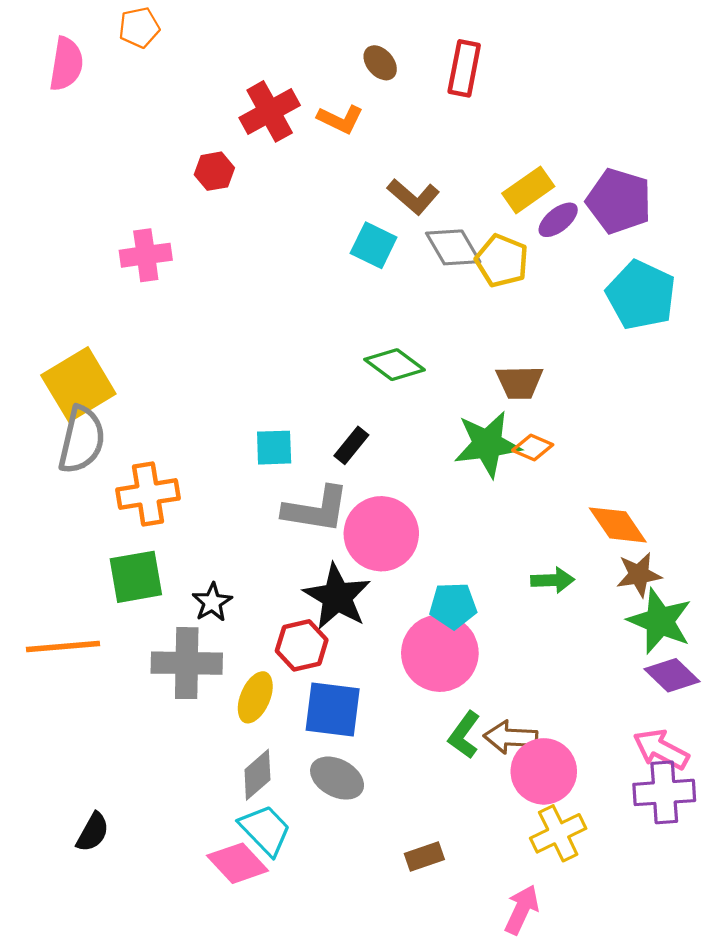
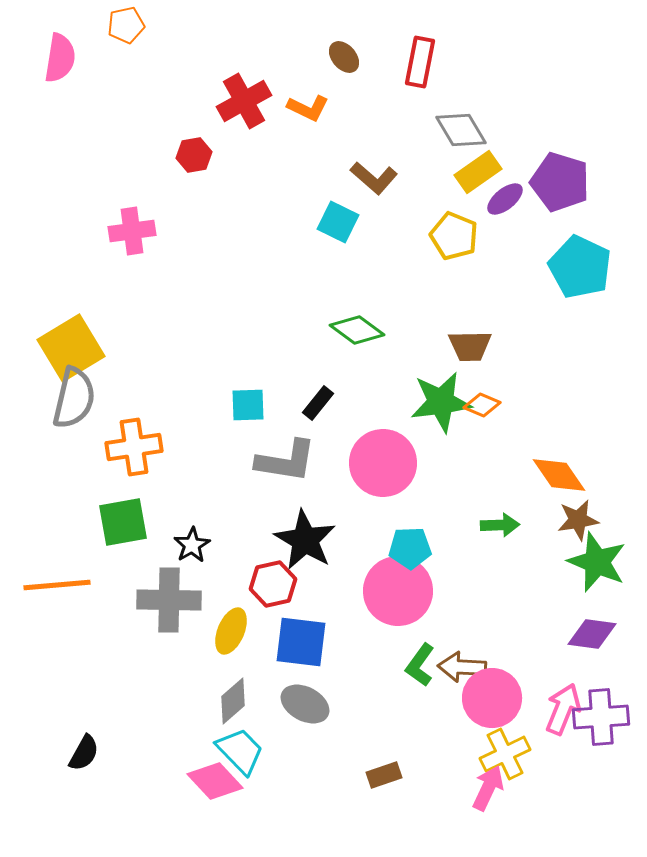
gray diamond: (453, 247) -> (461, 130), moved
pink circle: (381, 534) -> (383, 463), moved
purple diamond: (672, 675) -> (592, 634), moved, turned -36
pink arrow: (661, 749) -> (563, 709), moved, turned 84
pink arrow: (522, 910) -> (488, 788), moved

